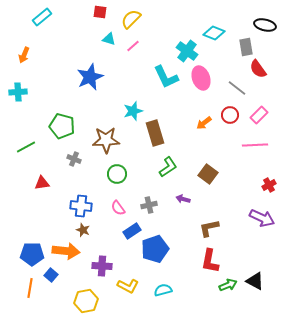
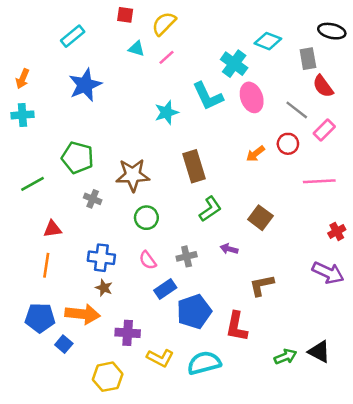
cyan rectangle: (42, 17) -> (73, 36), moved
orange arrow: (24, 55) -> (22, 79), moved
blue star: (90, 77) -> (85, 85), moved
cyan star: (133, 111) -> (166, 112), moved
pink rectangle: (259, 115) -> (324, 130), moved
red L-shape: (210, 261) -> (237, 327), moved
orange line: (30, 288) -> (46, 265), moved
cyan semicircle: (163, 290) -> (204, 363), size x1.5

